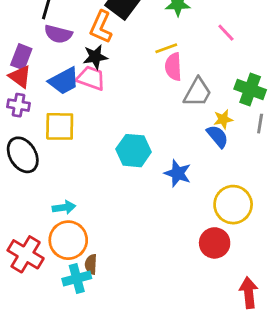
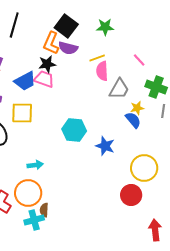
pink line: (226, 33) -> (139, 60), moved
purple semicircle: (58, 34) -> (68, 48), moved
cyan arrow: (64, 207) -> (35, 165), moved

